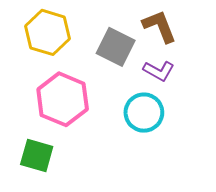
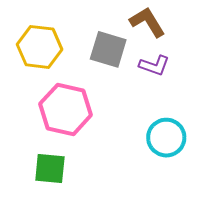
cyan circle: (144, 113) -> (166, 138), moved

